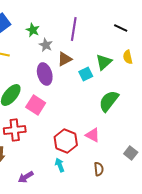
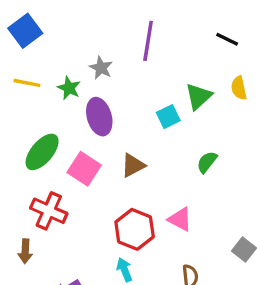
green star: (33, 30) -> (69, 88), moved
brown triangle: (65, 59) -> (133, 165), moved
green semicircle: (109, 101) -> (207, 162), size x0.6
red cross: (15, 130) -> (49, 211), turned 30

